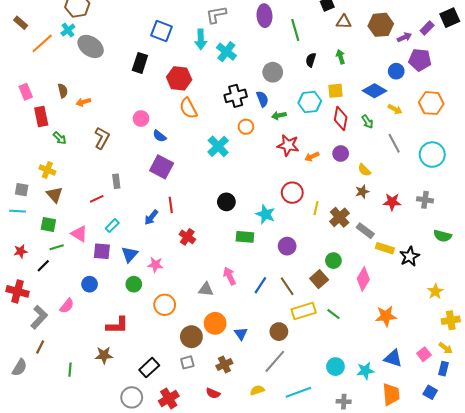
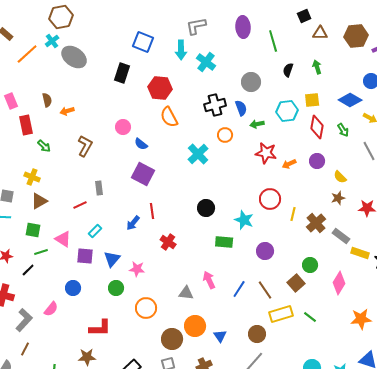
brown triangle: (55, 195) -> (39, 201), turned 42

